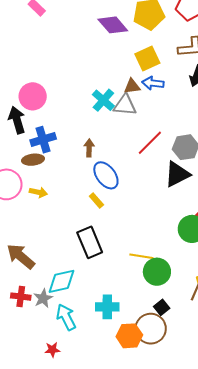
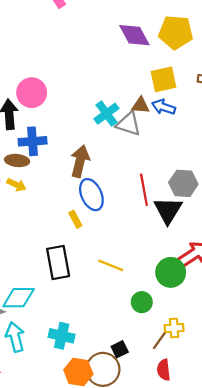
red line: (150, 143) -> (144, 190), moved, turned -68
brown arrow: (89, 148) -> (80, 161), size x1.6
black triangle: (177, 174) -> (168, 210), turned -44
yellow arrow: (38, 192) -> (16, 185), moved
yellow line: (141, 256) -> (111, 265), moved
green circle: (157, 272) -> (142, 302), moved, size x0.7

